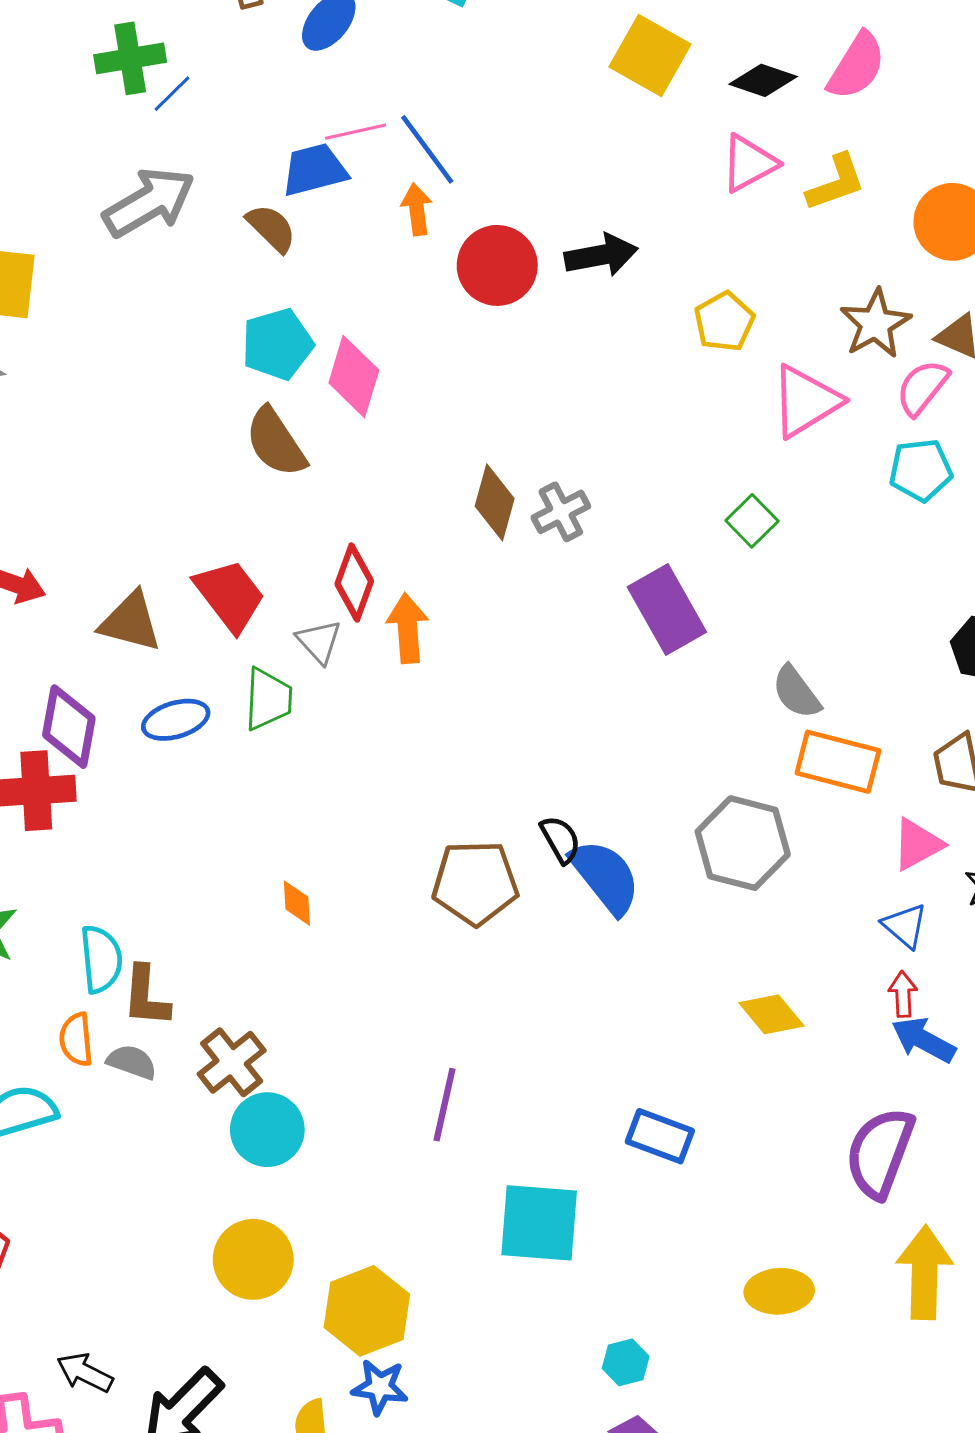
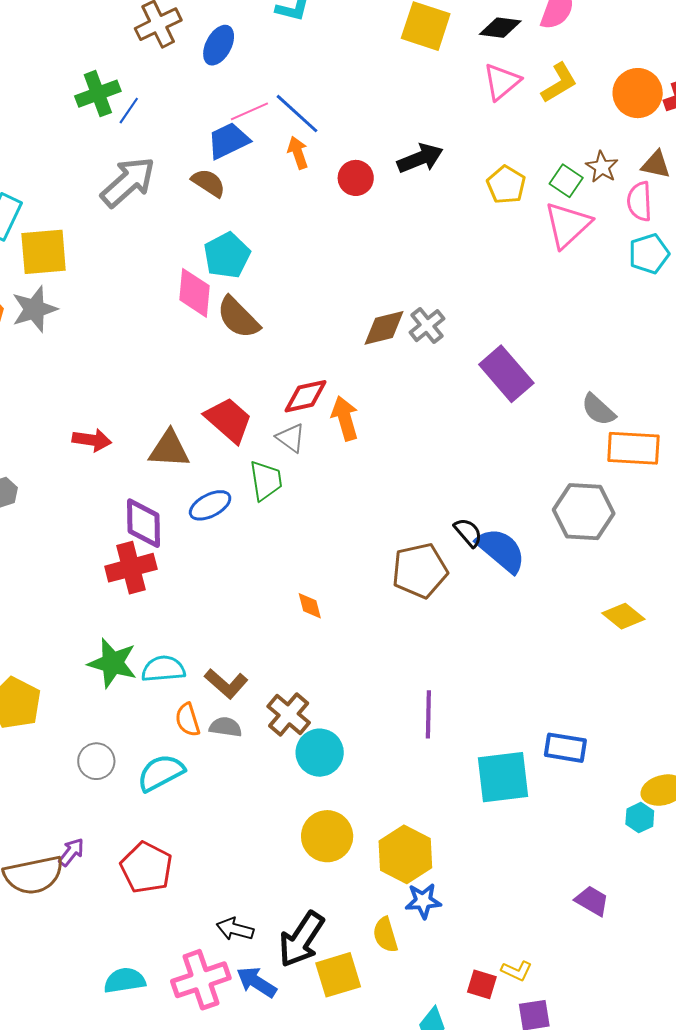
red circle: (497, 265) -> (356, 178), size x0.7
brown star: (875, 324) -> (602, 167), size x0.7
pink diamond: (354, 376) -> (195, 293), moved
pink semicircle: (922, 388) -> (640, 201), turned -30
brown diamond: (495, 502) -> (384, 328), turned 72
green square: (752, 521) -> (566, 181), moved
red diamond: (354, 582) -> (306, 396), turned 69
cyan semicircle: (101, 959) -> (163, 669), moved, turned -78
brown L-shape: (146, 996) -> (226, 684), turned -42
blue rectangle: (660, 1136) -> (565, 748), moved
cyan hexagon: (626, 1362) -> (640, 818), moved

